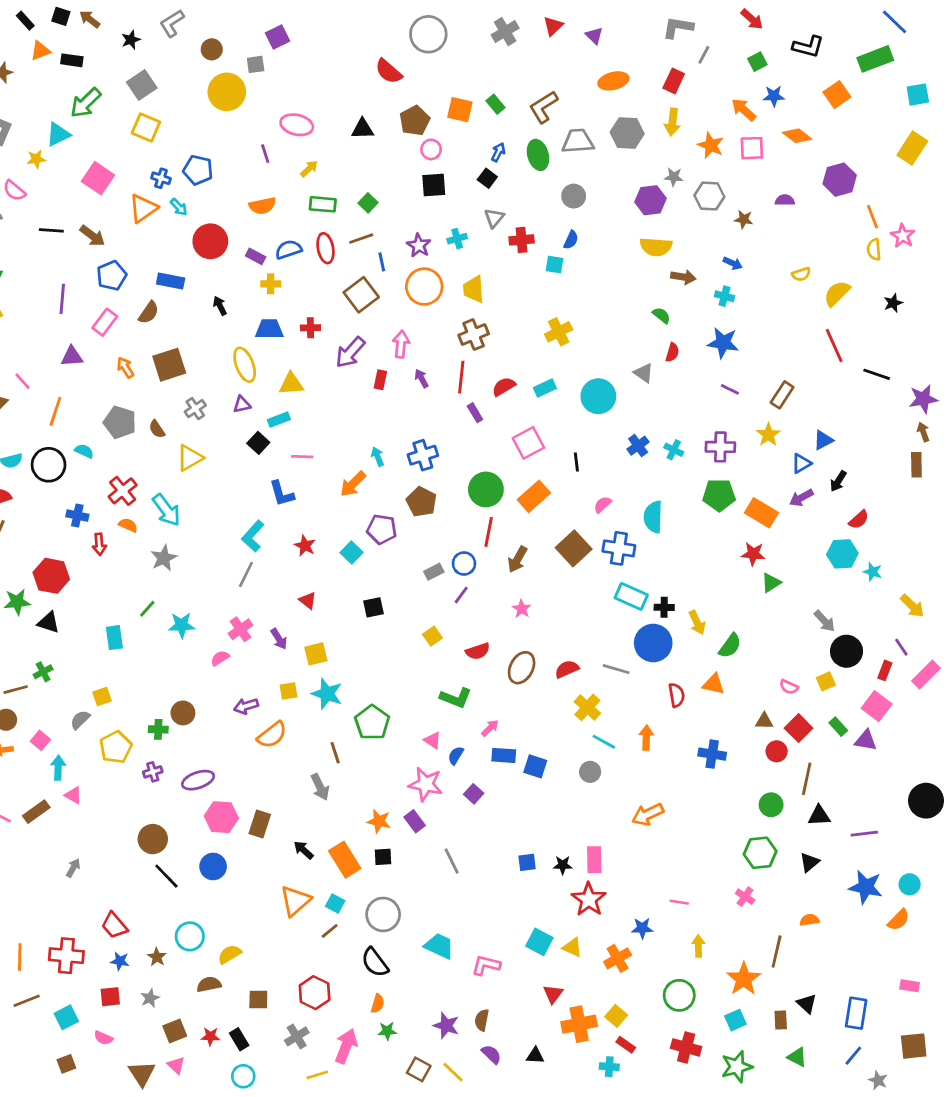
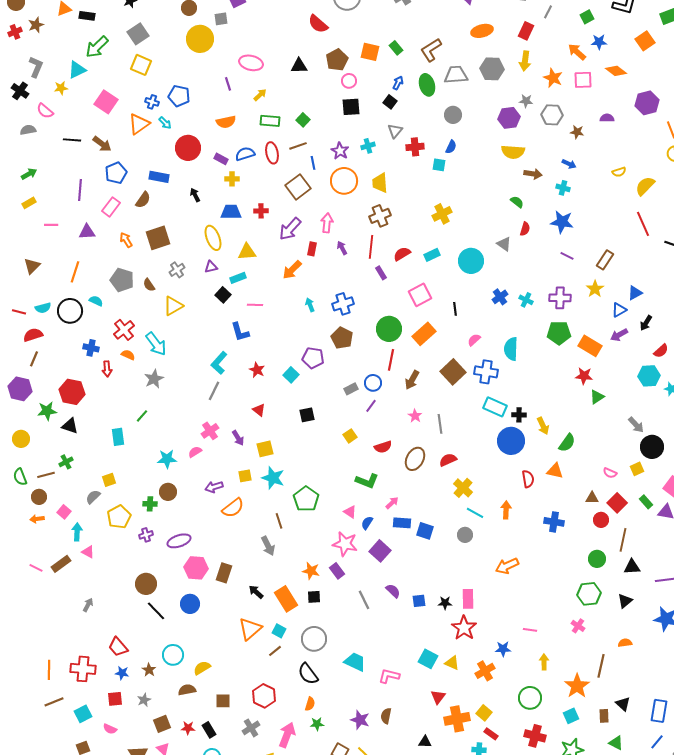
pink line: (23, 381) -> (51, 225), moved, turned -48
orange arrow: (353, 484) -> (292, 270), moved
cyan star: (182, 625) -> (167, 459), moved
gray line: (616, 669) -> (440, 424), moved, turned 66
purple square: (474, 794) -> (380, 551), size x1.5
purple semicircle: (491, 1054) -> (393, 591), moved

